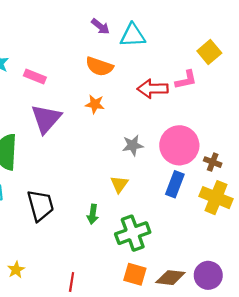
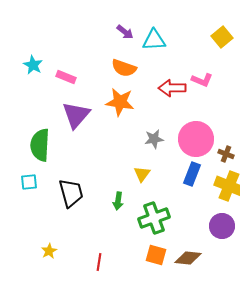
yellow square: (209, 52) -> (222, 37), moved
pink L-shape: (186, 80) -> (202, 80), turned 35
orange star: (95, 104) -> (120, 102), size x1.6
purple circle: (208, 275) -> (222, 226), moved

